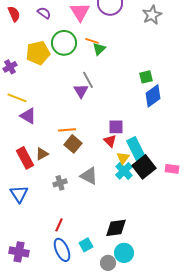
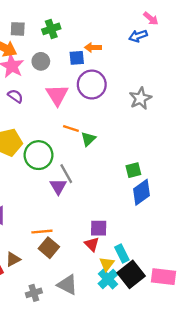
green circle: (64, 43) -> (39, 155), moved
green triangle: (99, 49) -> (88, 139), moved
cyan rectangle: (136, 149) -> (122, 254), size x0.7
pink rectangle: (172, 169) -> (164, 277), size x1.5

